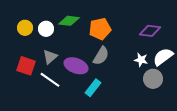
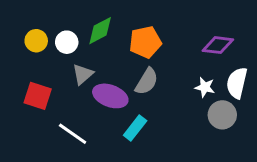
green diamond: (69, 21) -> (100, 31), turned -35
gray triangle: (50, 57) -> (83, 74), moved
white semicircle: (163, 57) -> (237, 83), turned -40
white line: (50, 80) -> (73, 134), moved

